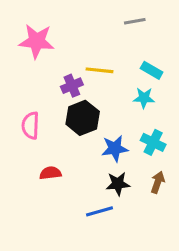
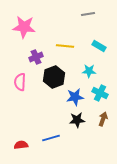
purple cross: (72, 86) -> (36, 57), moved
cyan star: (144, 98) -> (89, 71), moved
red semicircle: (50, 173) -> (21, 145), moved
blue line: (99, 211) -> (51, 138), moved

